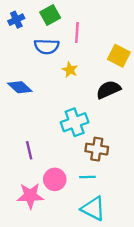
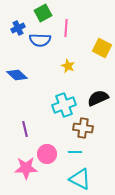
blue cross: (16, 20) -> (18, 28), moved
yellow star: (70, 70) -> (68, 66), moved
black semicircle: (108, 90) -> (98, 98), moved

